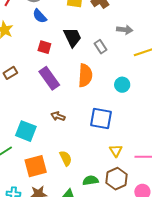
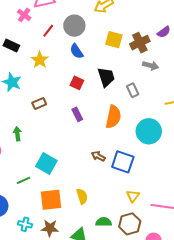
gray arrow: (125, 30) -> (151, 66), moved
purple rectangle: (49, 78) -> (77, 114), size x0.6
cyan circle: (122, 85) -> (149, 131), size x1.6
brown arrow: (58, 116) -> (98, 156), moved

